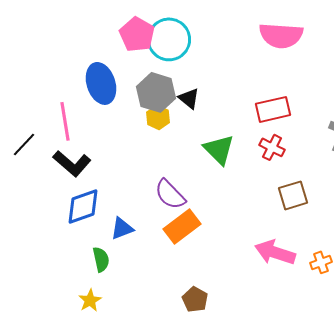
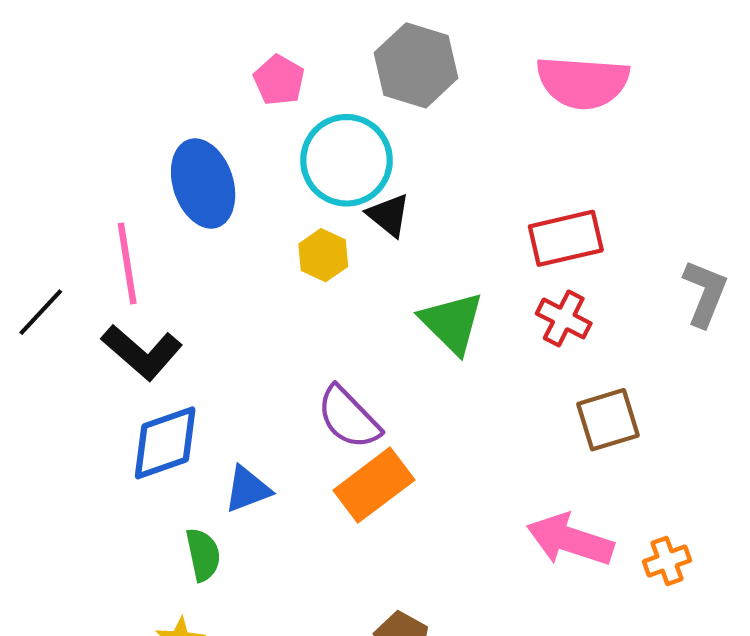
pink pentagon: (137, 34) -> (279, 80), size x0.7
cyan circle: (169, 39) -> (346, 160), moved
gray hexagon: (156, 92) -> (416, 65), moved

